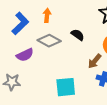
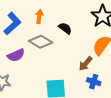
black semicircle: (78, 35) -> (65, 28), moved

